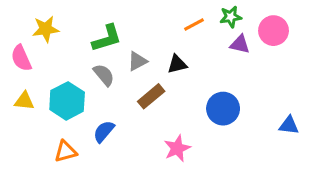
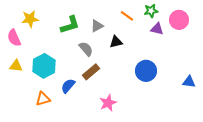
orange line: (194, 24) -> (127, 16), turned 64
gray triangle: (137, 61) -> (97, 26), moved
gray semicircle: (104, 75) -> (86, 49), moved
brown rectangle: (151, 96) -> (91, 72), moved
pink star: (177, 148) -> (108, 103), moved

